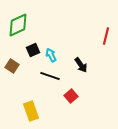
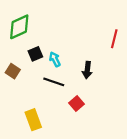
black arrow: (81, 65) -> (87, 70), turned 42

